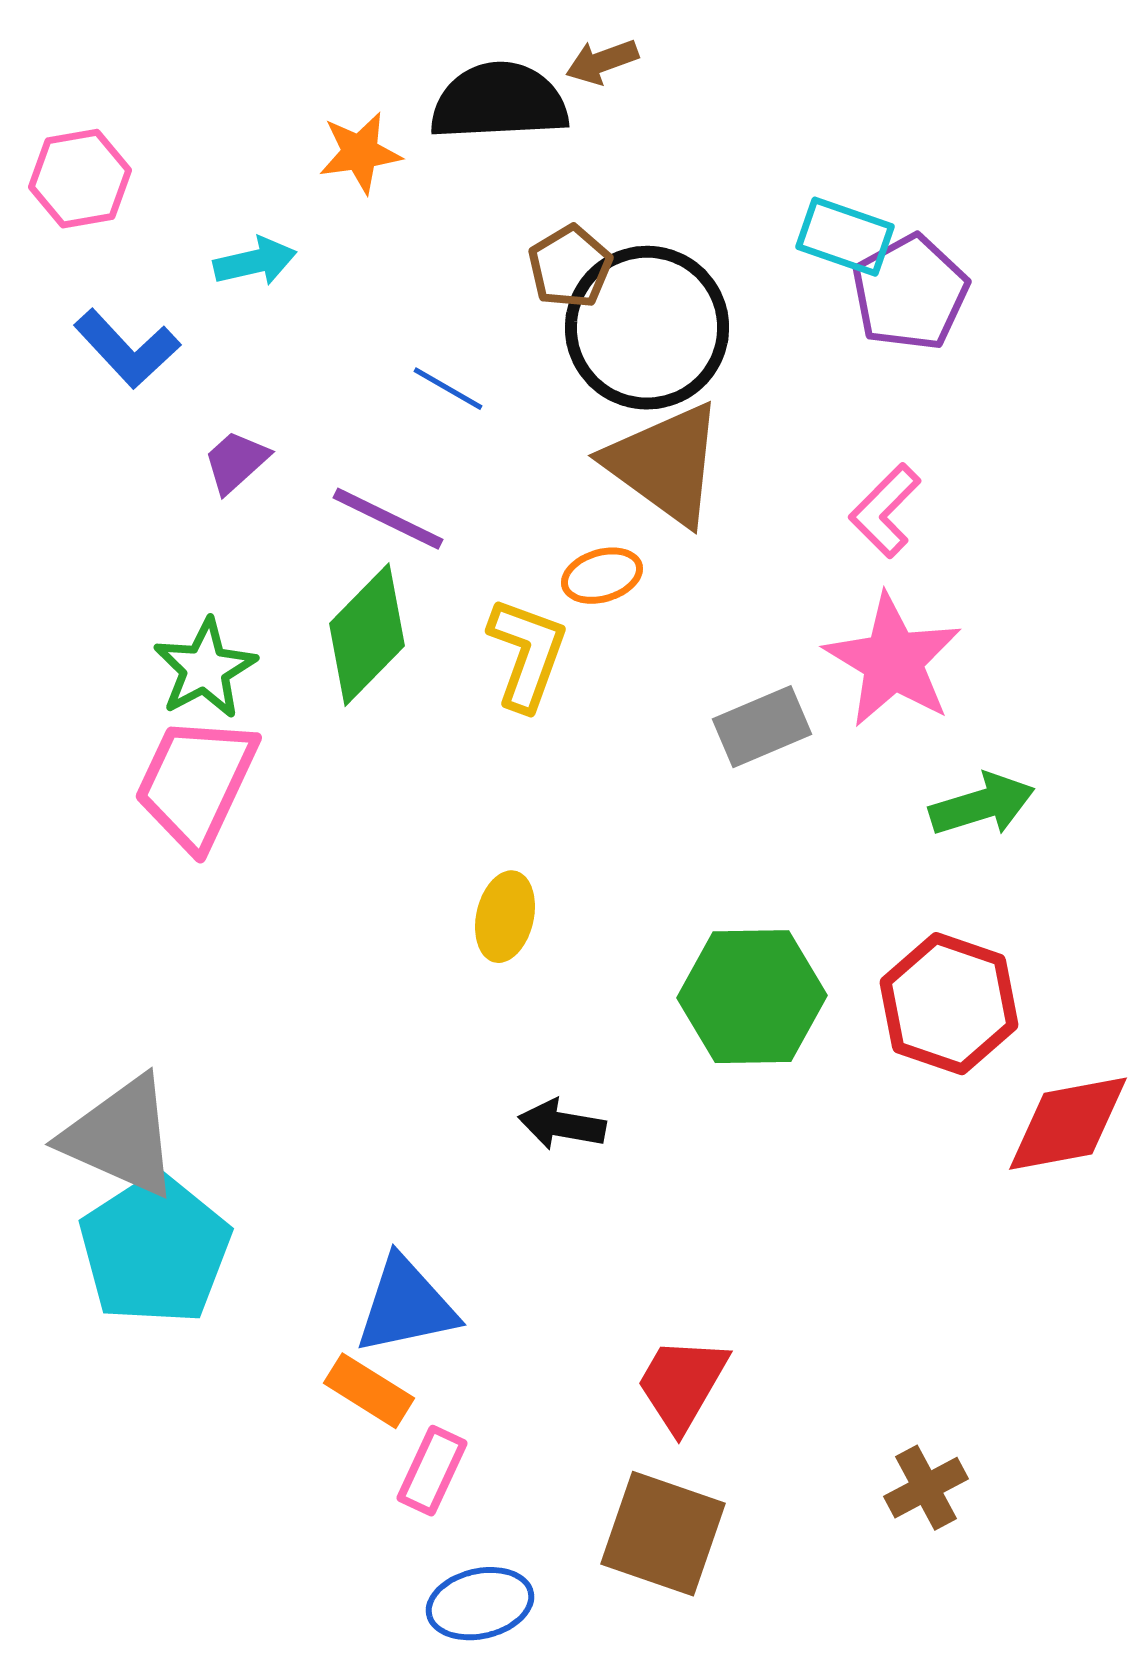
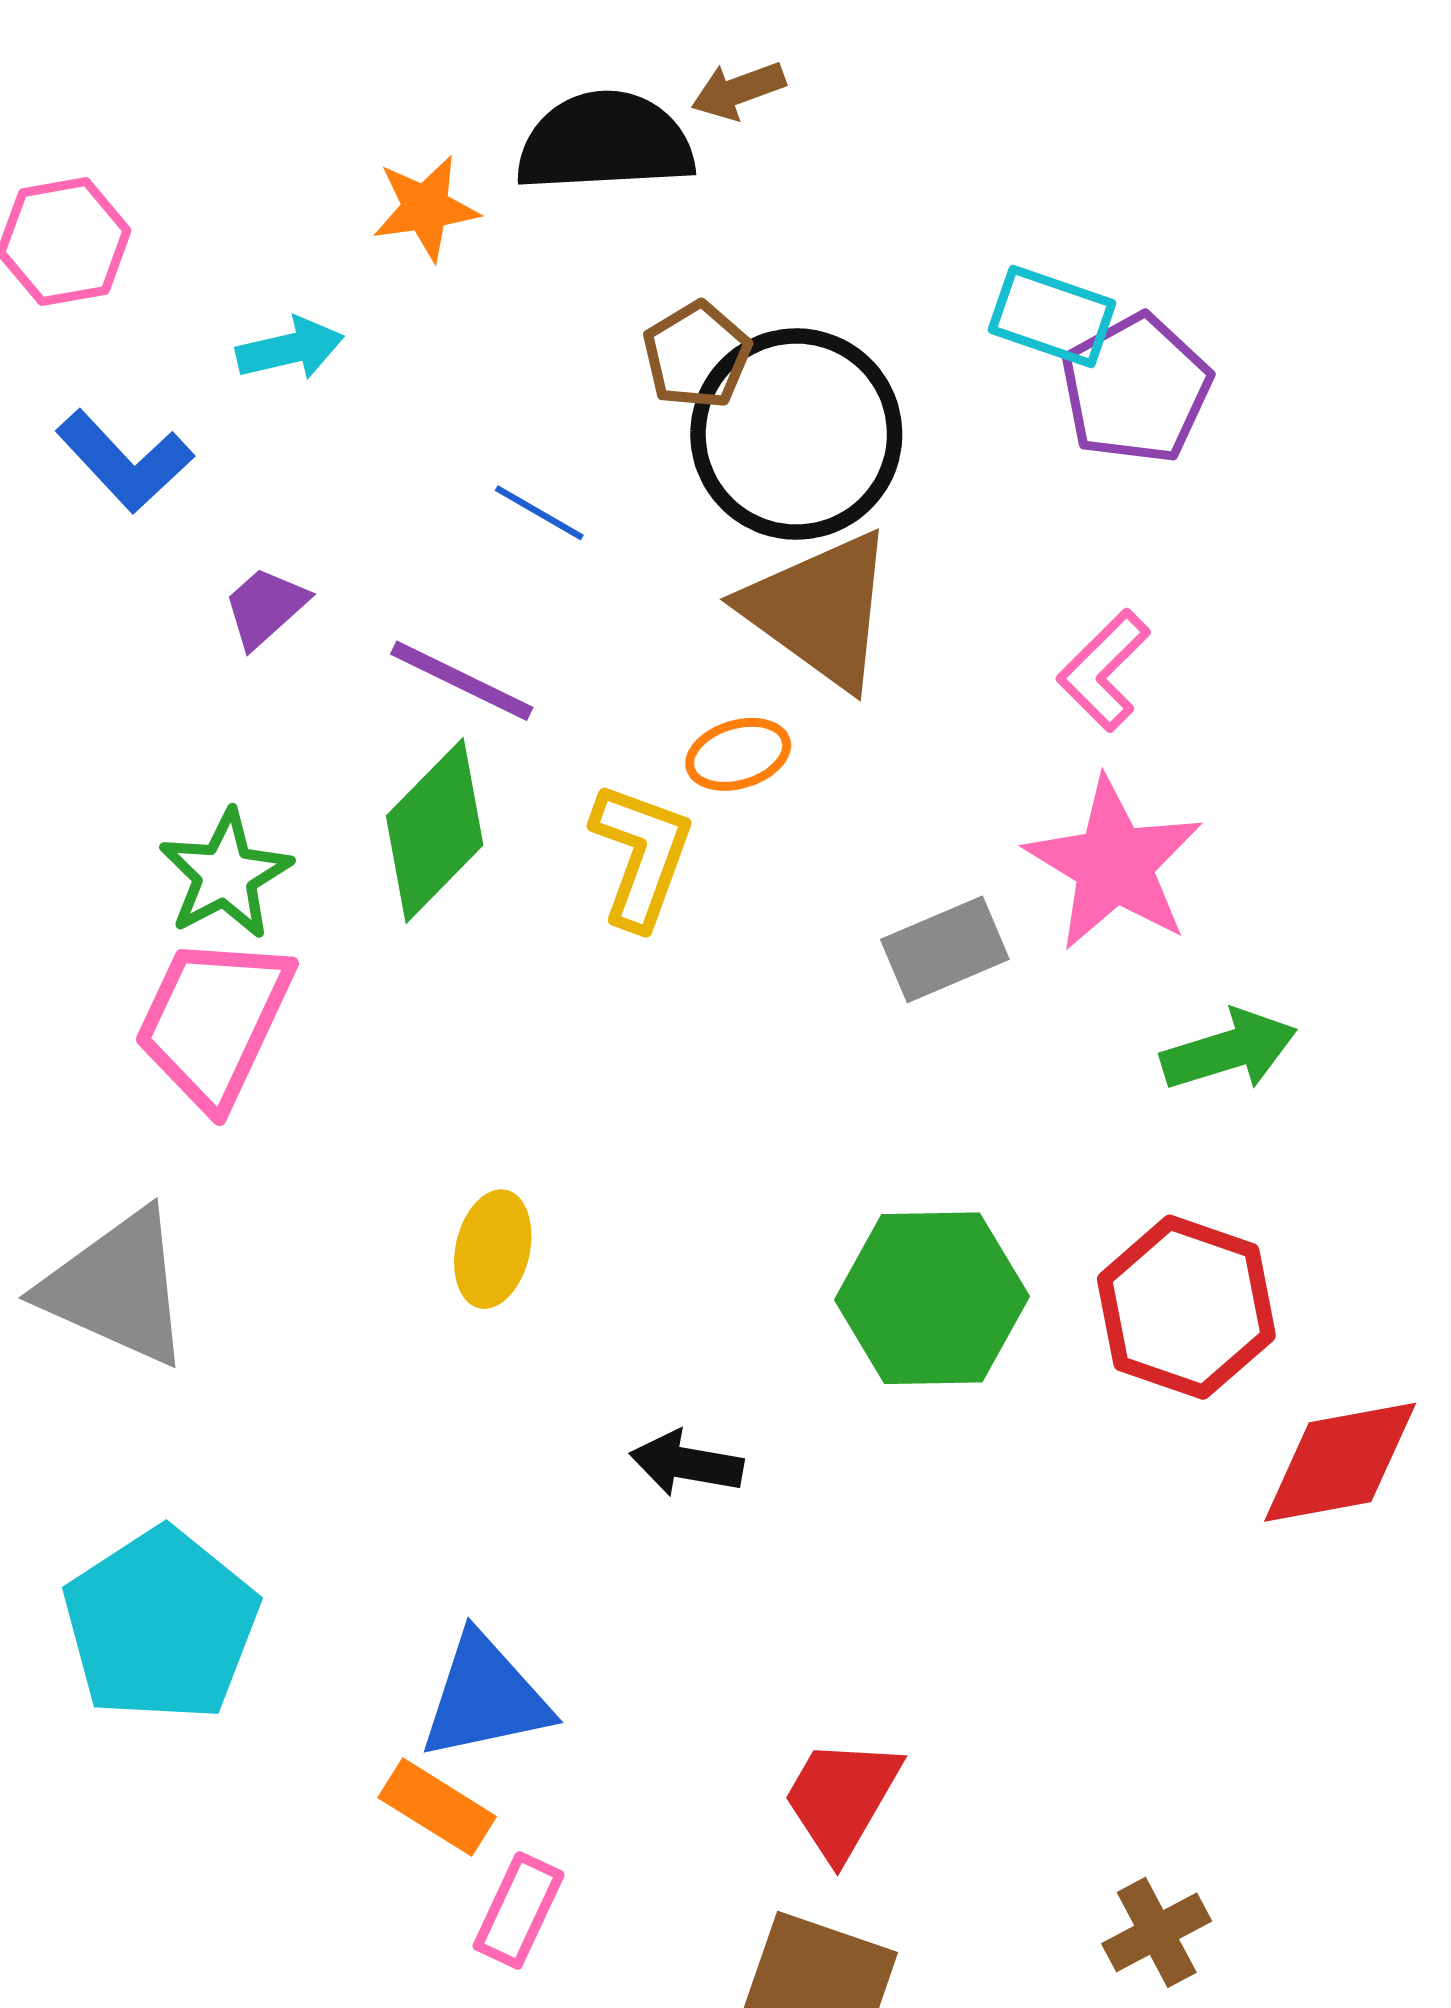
yellow ellipse: (505, 917) -> (493, 1249), moved
gray triangle: (121, 1137) -> (117, 1288), moved

